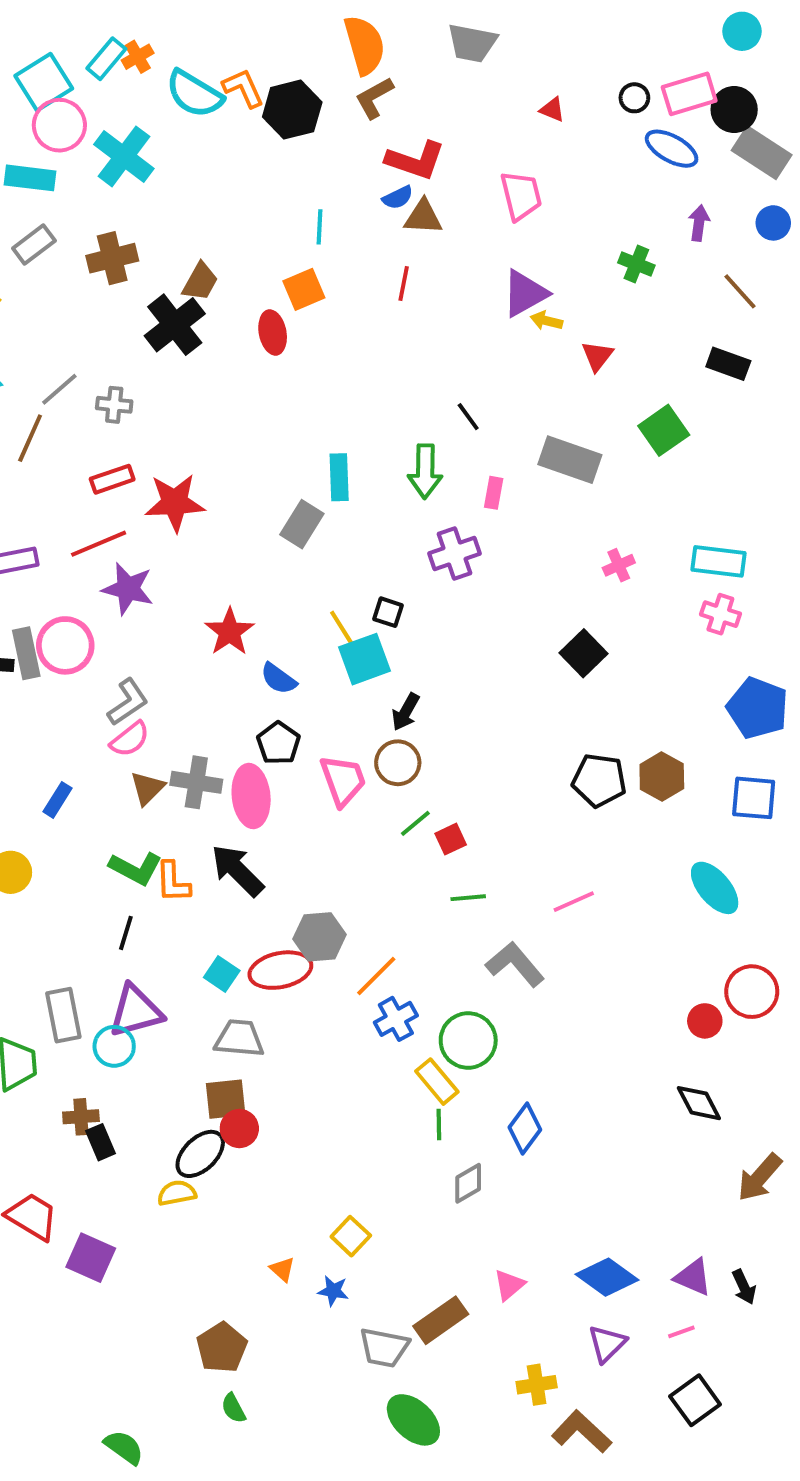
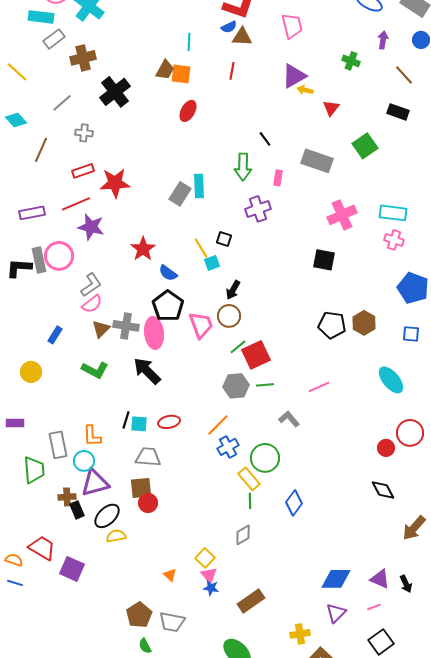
gray rectangle: (34, 244) -> (54, 39), moved
brown trapezoid: (200, 282) -> (165, 70), moved
orange square: (304, 289) -> (181, 74), turned 30
red ellipse: (273, 332) -> (188, 111), moved, turned 40
gray line: (59, 389) -> (62, 103), moved
cyan rectangle: (339, 477) -> (199, 186), moved
pink cross: (619, 565) -> (342, 215), size x1.8
black square: (584, 653) -> (324, 260), turned -35
cyan square: (365, 659) -> (212, 263), size x0.6
black pentagon: (278, 743) -> (168, 306), size x1.4
blue square: (754, 798) -> (411, 334), size x0.7
red square: (451, 839) -> (256, 355), size x1.8
orange L-shape: (173, 882) -> (92, 436), moved
black line: (126, 933) -> (126, 420), moved
gray hexagon: (320, 937) -> (236, 386), moved
gray L-shape: (515, 964) -> (289, 419), size x0.7
red ellipse: (280, 970) -> (169, 422), size x0.7
cyan square: (222, 974) -> (139, 424), turned -30
purple triangle: (136, 1011) -> (95, 483), moved
black ellipse: (200, 1154) -> (107, 516), moved
gray diamond: (468, 1183) -> (243, 535), moved
blue diamond: (607, 1277) -> (336, 579), turned -36
pink triangle: (509, 1285) -> (209, 575), moved, turned -30
blue star: (333, 1291) -> (211, 588), moved
gray trapezoid: (384, 1348) -> (172, 622), moved

